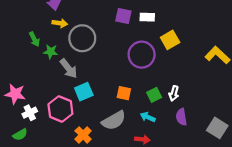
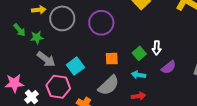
purple circle: (142, 55) -> (101, 23), moved
gray arrow: (69, 68) -> (46, 59), moved
purple semicircle: (181, 117) -> (169, 67), turned -105

